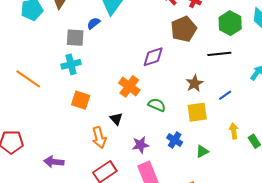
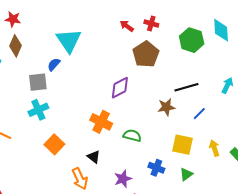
black line: (219, 54) -> (186, 87), moved
brown star: (195, 83) -> (166, 107), turned 30
orange square: (81, 100) -> (54, 144), turned 36
yellow square: (197, 112) -> (183, 145), moved, turned 30

